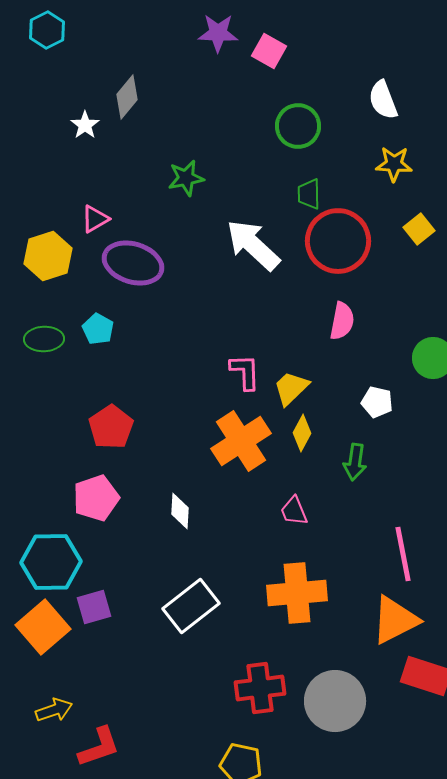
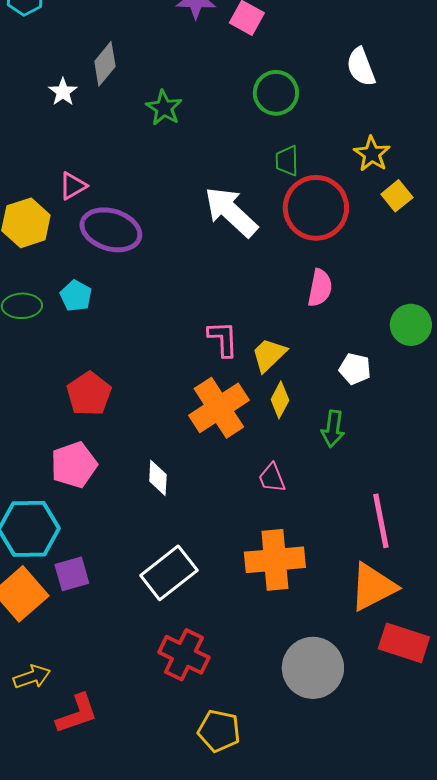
yellow star: (394, 164) -> (372, 154), moved, turned 30
green star: (186, 178) -> (164, 108), moved, turned -30
red cross: (260, 688) -> (184, 655), moved, turned 33

